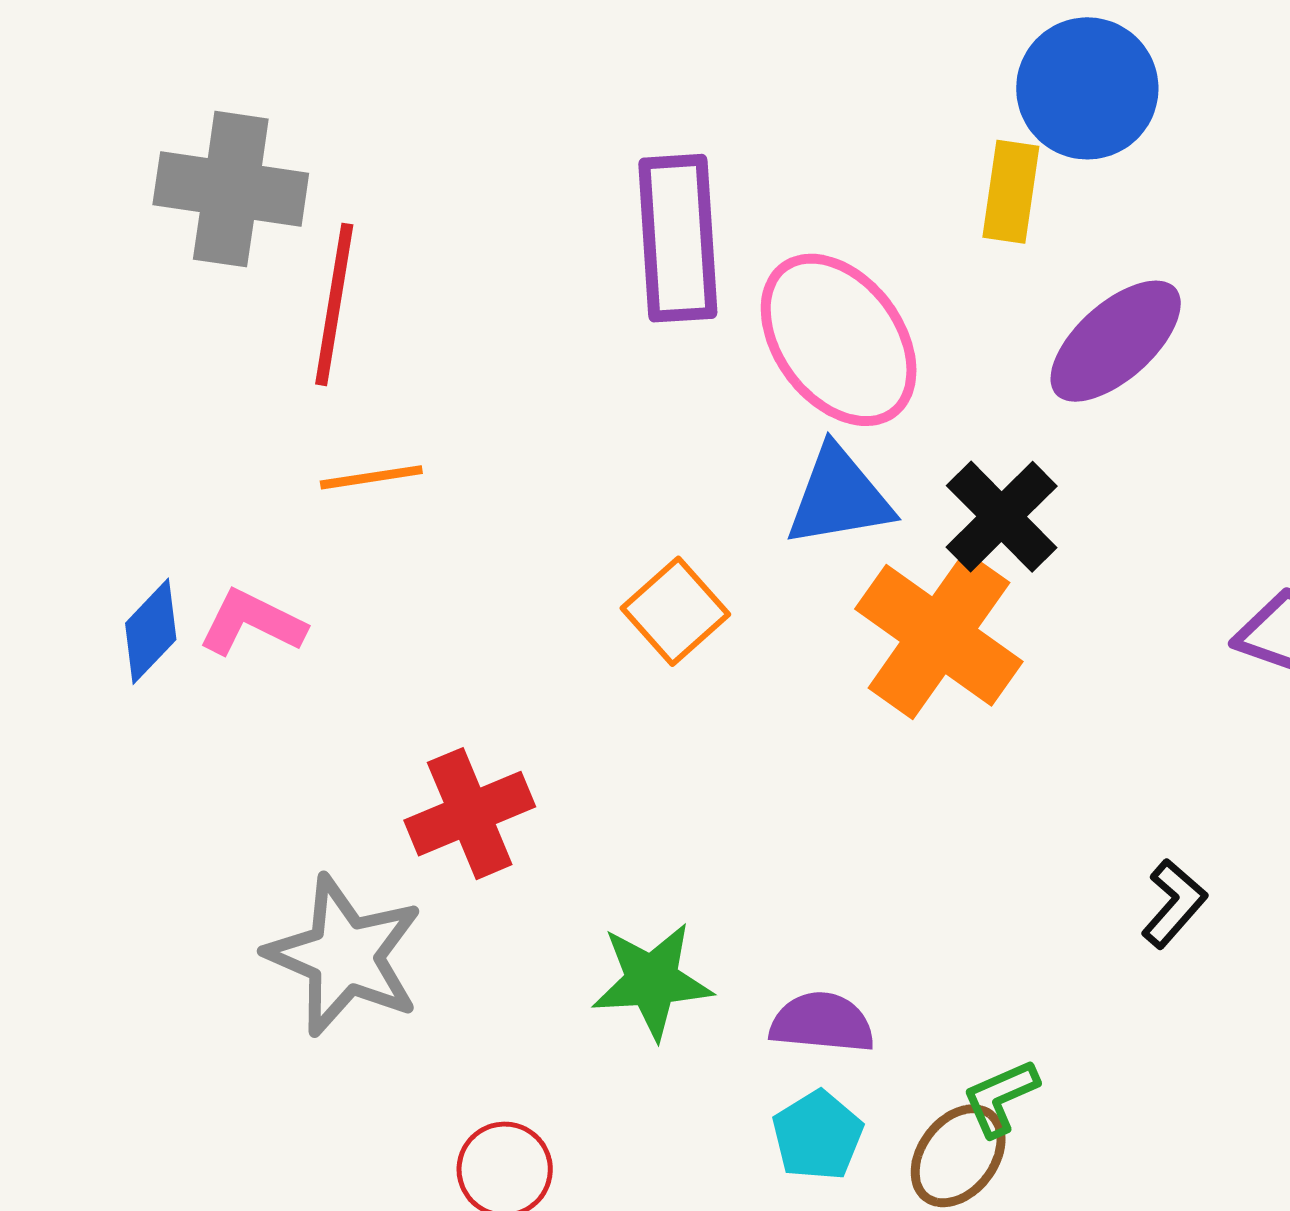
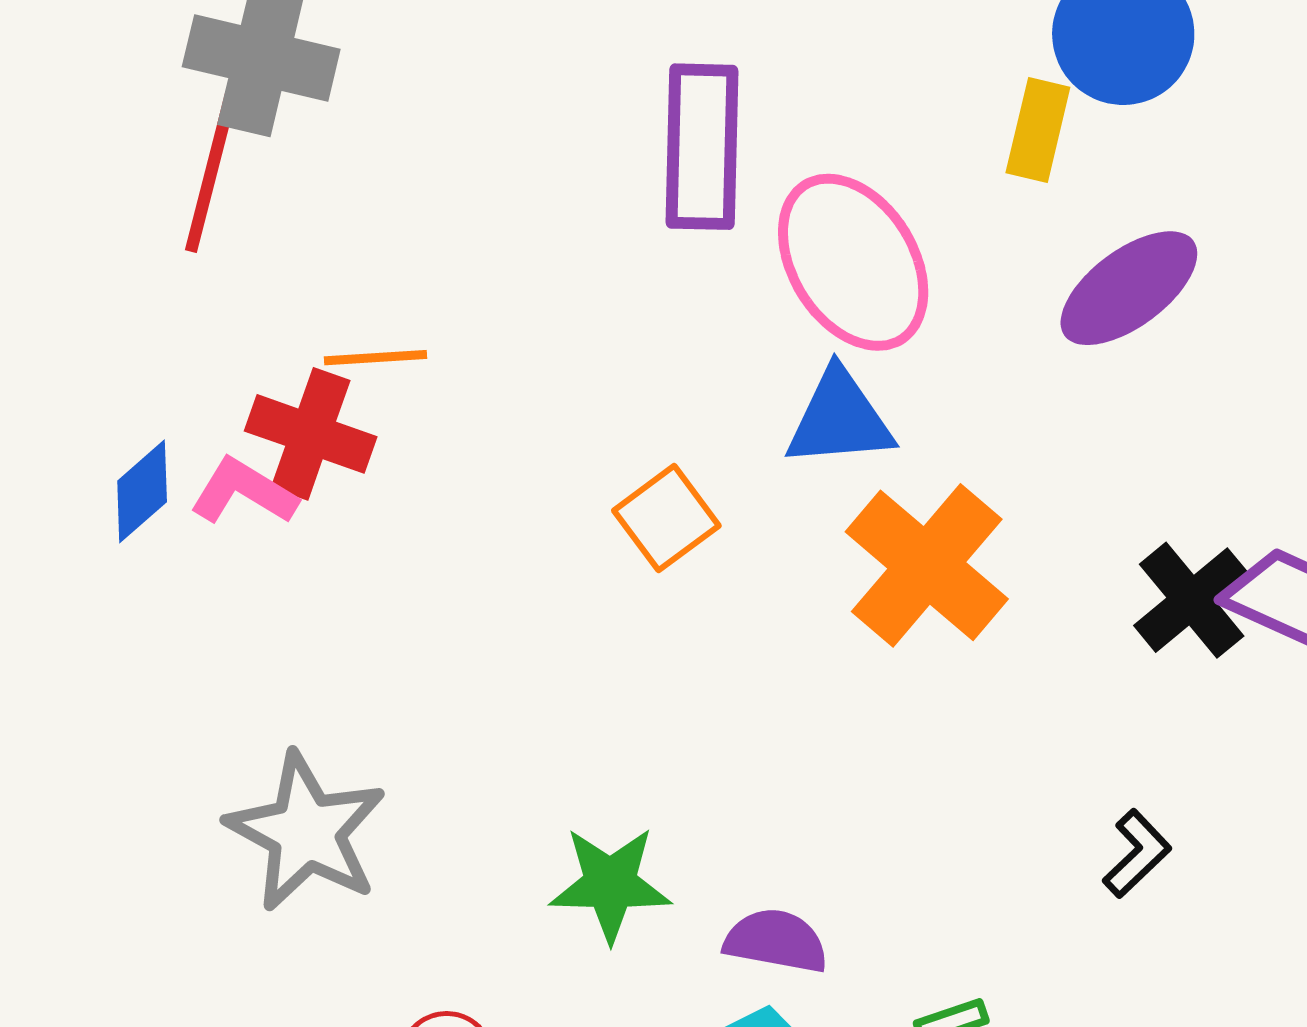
red line: (334, 304) -> (211, 172), moved
black cross: (1002, 517) -> (1192, 600), moved
red cross: (470, 814) -> (311, 434), moved, turned 37

